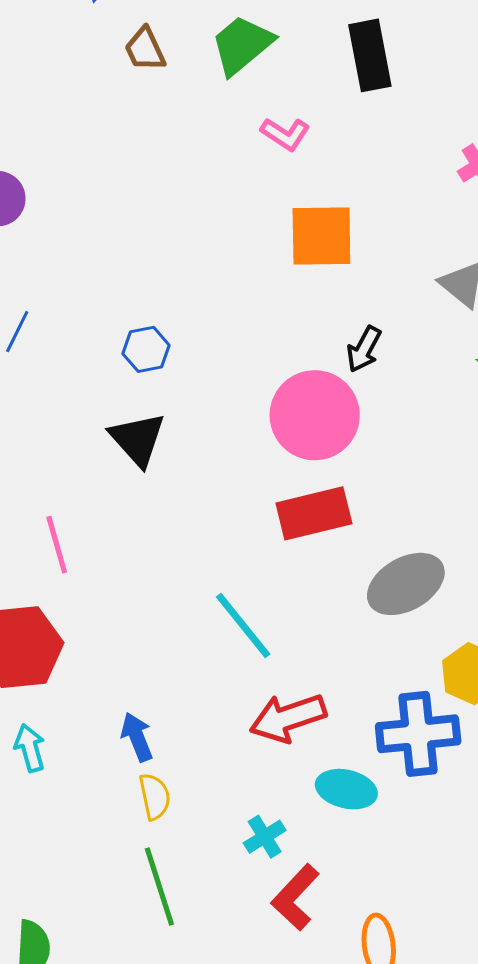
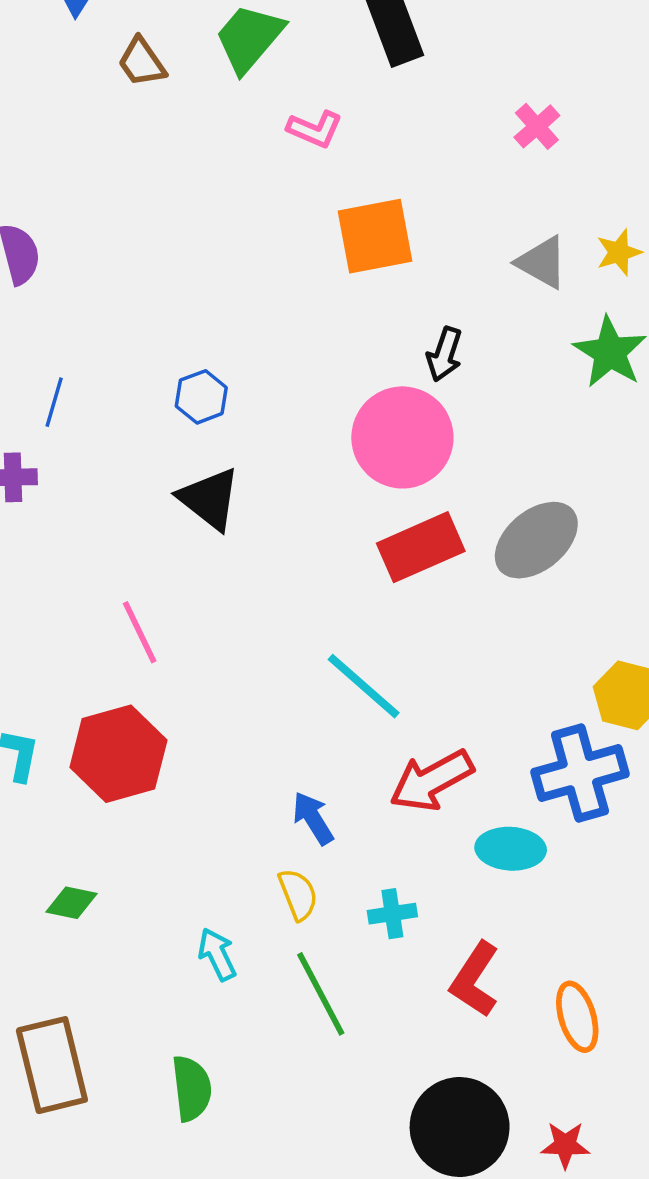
gray ellipse: (406, 584) -> (536, 540), moved
blue arrow: (137, 737) -> (313, 818), moved
cyan arrow: (30, 748) -> (217, 954), moved
cyan cross: (265, 837) -> (392, 914), moved, turned 33

